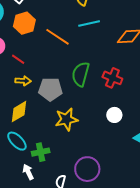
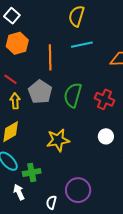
orange line: (58, 37) -> (50, 57), turned 55
yellow arrow: (23, 81) -> (15, 101), turned -98
gray pentagon: (50, 89) -> (40, 92), moved, turned 30

